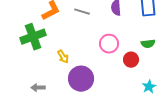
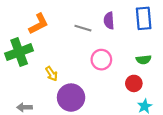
gray line: (82, 12) -> (83, 28), moved
red circle: (131, 60) -> (134, 83), moved

